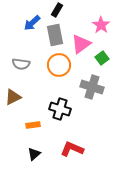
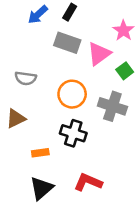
blue arrow: (32, 23) -> (38, 15), moved
gray rectangle: (55, 35) -> (67, 43), turned -60
orange circle: (59, 65) -> (72, 94), moved
black triangle: (34, 154) -> (41, 188), size x1.5

